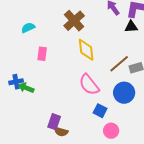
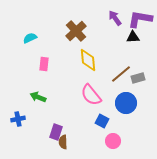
blue cross: (16, 82) -> (18, 119), moved
green arrow: (26, 88) -> (38, 97), moved
brown semicircle: (61, 132) -> (63, 142), turned 72

